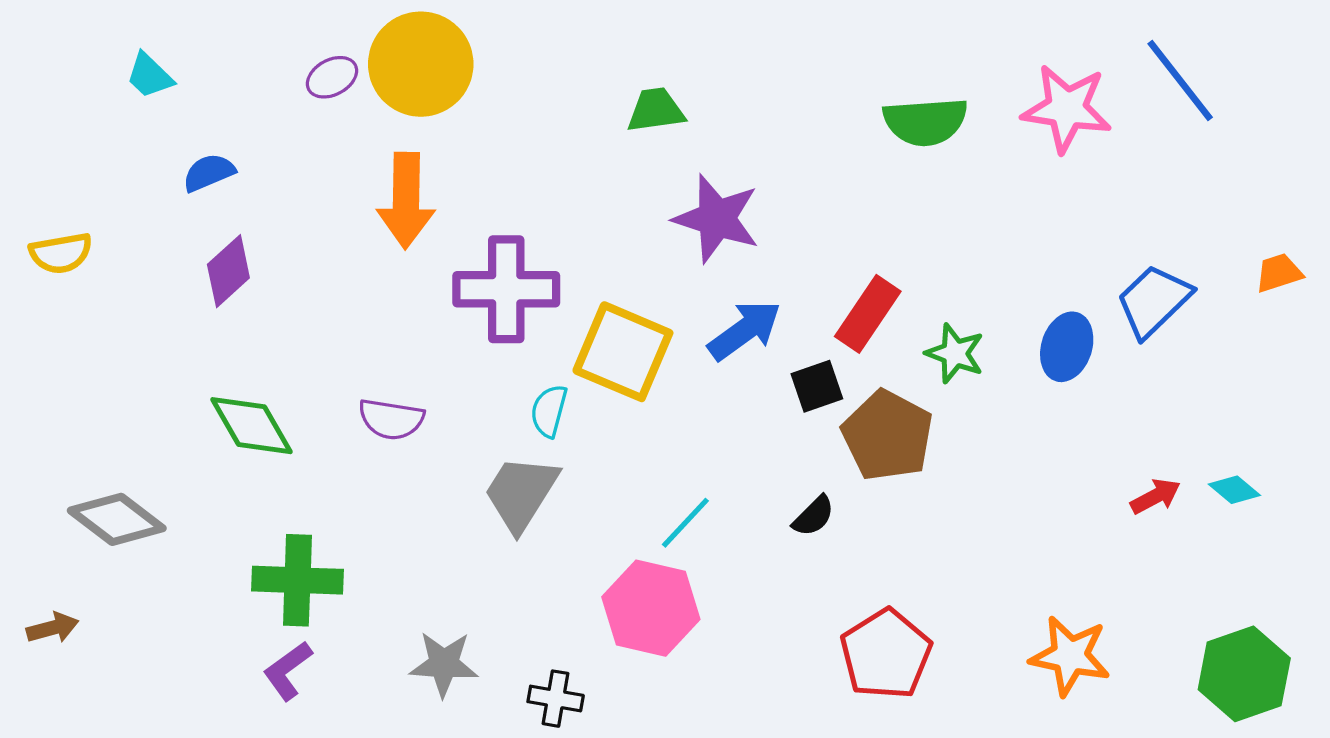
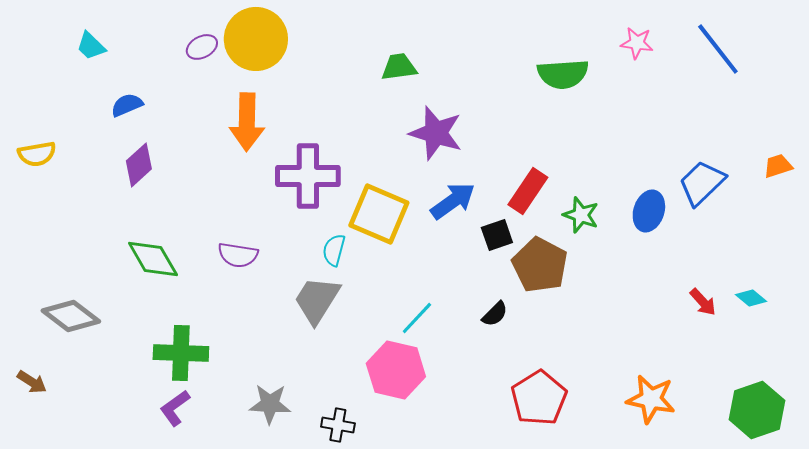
pink star: (1067, 108) -> (637, 43), moved, size x0.6
red arrow: (1155, 496) -> (703, 302), turned 76
brown arrow: (53, 628) -> (32, 382), turned 48

